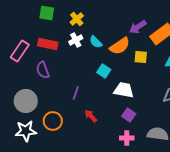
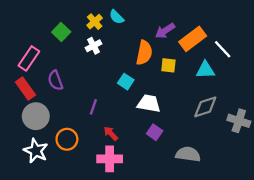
green square: (47, 13) -> (61, 32), moved, turned 35
cyan semicircle: (96, 42) -> (117, 17), moved
red rectangle: (48, 44) -> (25, 88), moved, turned 42
orange semicircle: (120, 46) -> (144, 53), turned -45
white star: (26, 131) -> (36, 151), turned 30
pink cross: (127, 138) -> (110, 159), moved, size x1.5

